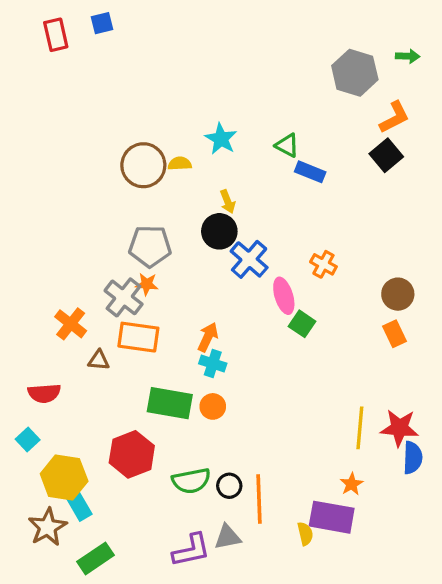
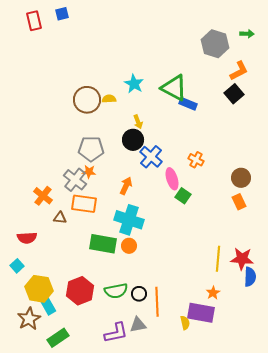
green triangle: (287, 145) -> (174, 88), size x1.8
orange arrow: (208, 337) -> (126, 186), moved
cyan cross: (213, 363) -> (129, 220), size x1.8
red hexagon: (132, 454) -> (80, 291), moved

